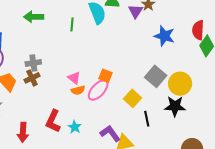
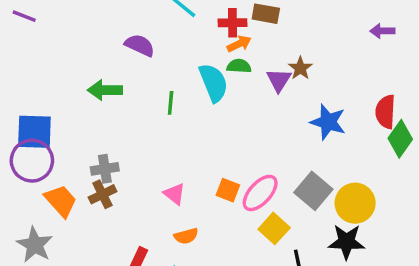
orange semicircle: (78, 90) -> (186, 236), moved
pink ellipse: (98, 90) -> (260, 193), moved

